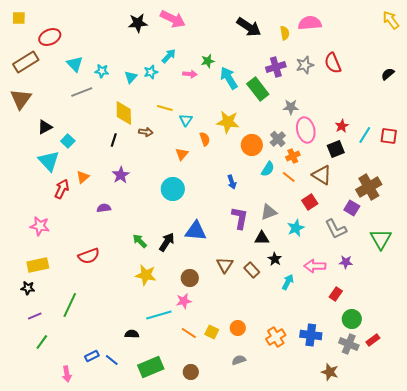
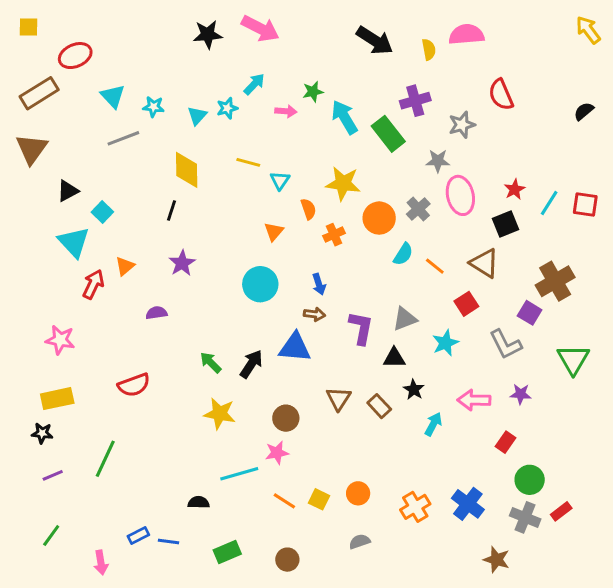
gray star: (305, 65) -> (462, 125), moved
brown arrow: (146, 132) -> (314, 314), moved
orange cross: (293, 156) -> (334, 235), moved
blue arrow: (232, 182) -> (319, 284), moved
blue cross: (311, 335) -> (468, 504), turned 30
green line: (42, 342) -> (51, 535), moved
blue line: (112, 360) -> (169, 541), turned -32
green rectangle: (151, 367) -> (227, 552), size x0.7

